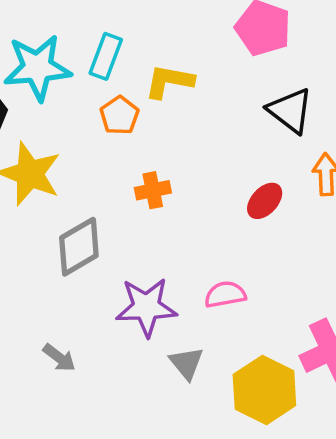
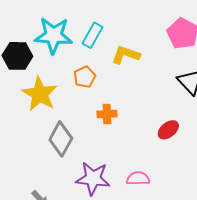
orange pentagon: (119, 115) -> (85, 77), moved
gray diamond: (79, 247) -> (61, 139), turned -40

